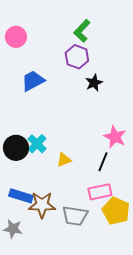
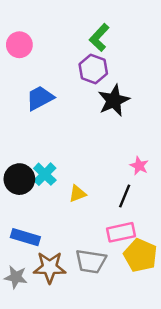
black star: (94, 83) -> (114, 100), size x1.5
pink star: (115, 137) -> (139, 166), size x0.7
brown star: (42, 205) -> (50, 267), moved

